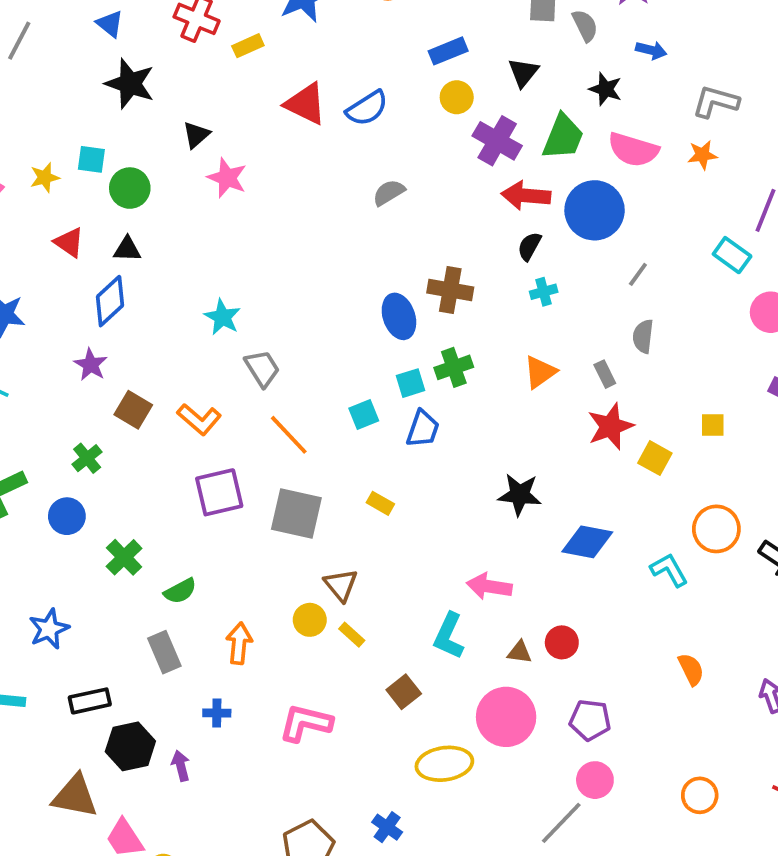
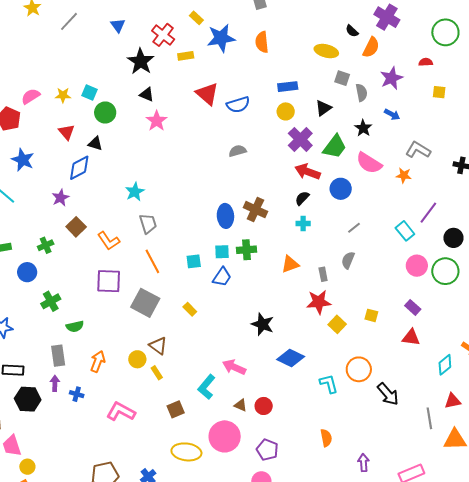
black star: (130, 84) -> (141, 61), moved
black triangle: (196, 135) -> (147, 94), turned 49
blue circle: (595, 210) -> (341, 189), size x0.7
brown triangle: (341, 585) -> (158, 346), turned -30
purple arrow: (181, 766) -> (55, 383), moved

